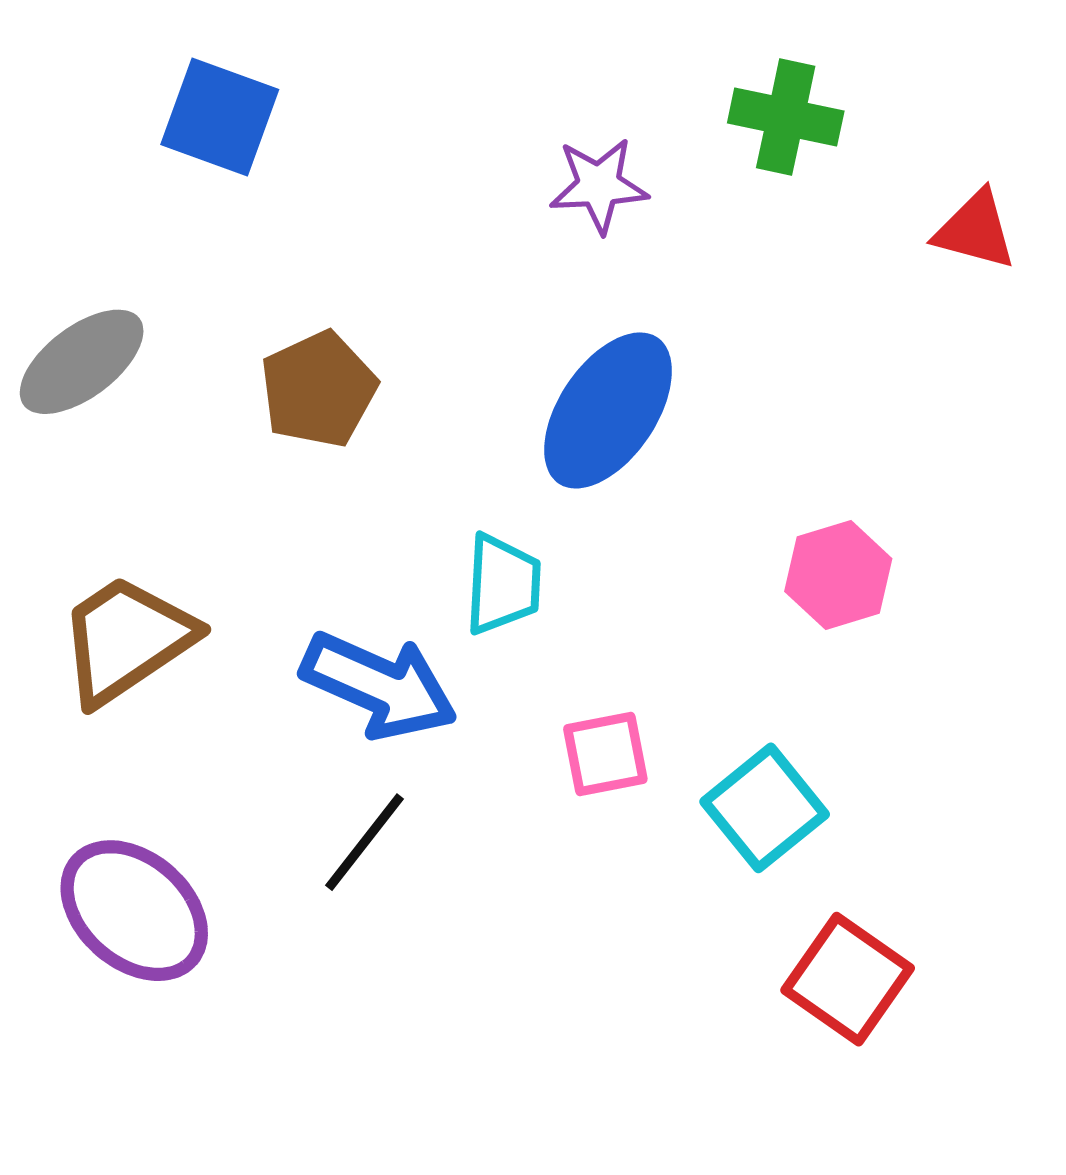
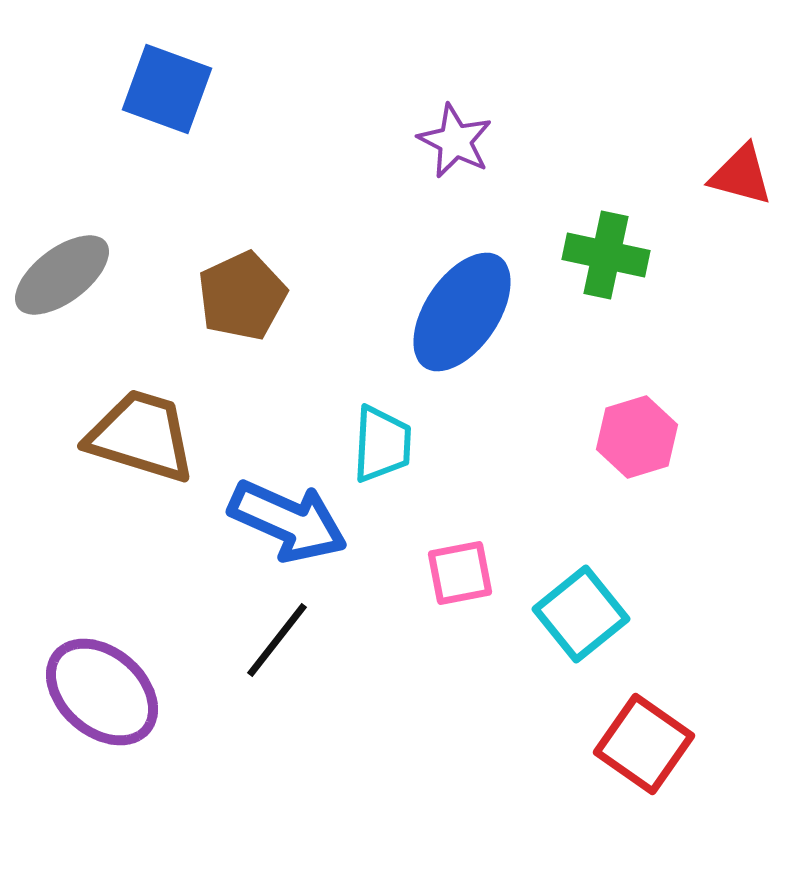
green cross: (786, 117) -> (606, 255), moved
purple star: (599, 185) -> (455, 141), turned 30
brown trapezoid: (126, 639) -> (141, 436), moved, turned 51

